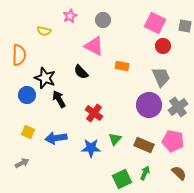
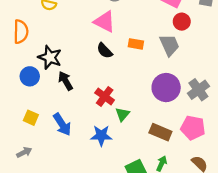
black semicircle: (81, 72) -> (105, 51), moved
gray trapezoid: (161, 77) -> (169, 45), moved
blue arrow: (56, 138) -> (62, 124), turned -115
green triangle: (115, 139) -> (122, 114), moved

